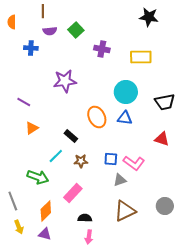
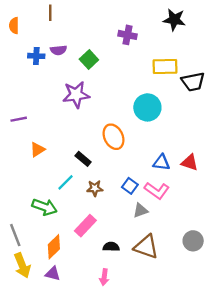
green square: (76, 30) -> (89, 59), moved
purple semicircle: (50, 31) -> (59, 50), moved
purple cross: (102, 49) -> (128, 35), moved
purple line: (24, 102) -> (19, 119), moved, turned -40
black trapezoid: (165, 102) -> (193, 82), moved
blue triangle: (125, 118) -> (161, 162), moved
blue square: (111, 159) -> (130, 186), turned 32
brown triangle: (125, 211) -> (146, 247), turned 45
black semicircle: (85, 218) -> (111, 247), moved
yellow arrow: (19, 227) -> (22, 265), size x1.5

